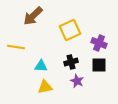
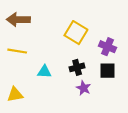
brown arrow: (33, 16) -> (18, 20), moved, turned 45
yellow square: (70, 30) -> (76, 33), turned -35
yellow triangle: (45, 87) -> (15, 95), moved

